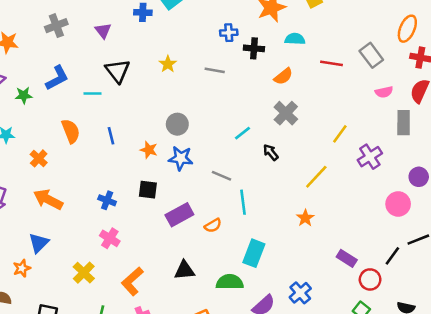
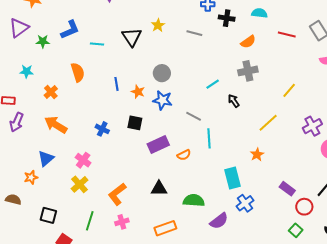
black triangle: (118, 71) -> (132, 37), moved
gray cross: (286, 113) -> (248, 71), turned 30
blue line: (111, 136) -> (116, 84), moved
purple cross: (370, 157) -> (312, 126), moved
pink cross: (110, 238) -> (83, 160), moved
cyan rectangle: (254, 253) -> (232, 178), moved, turned -40
blue cross: (300, 293) -> (245, 203), moved

